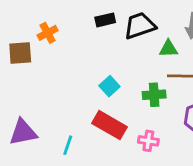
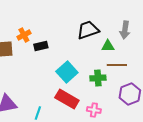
black rectangle: (105, 20) -> (41, 46), moved
cyan square: (109, 86) -> (67, 72), size x1.5

